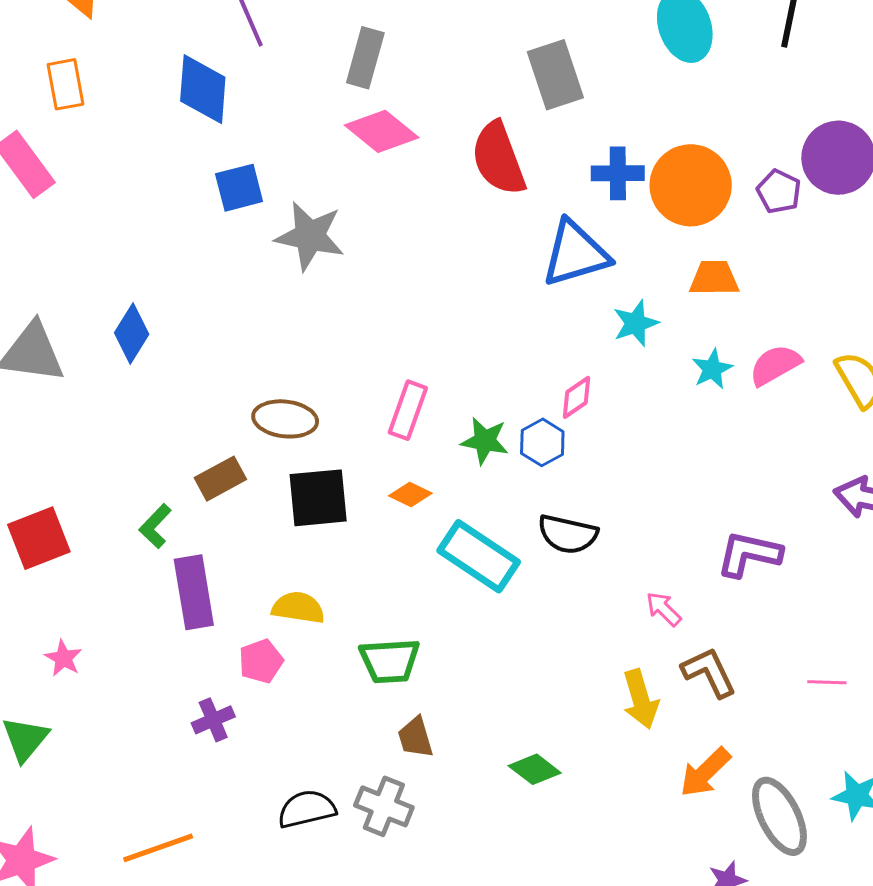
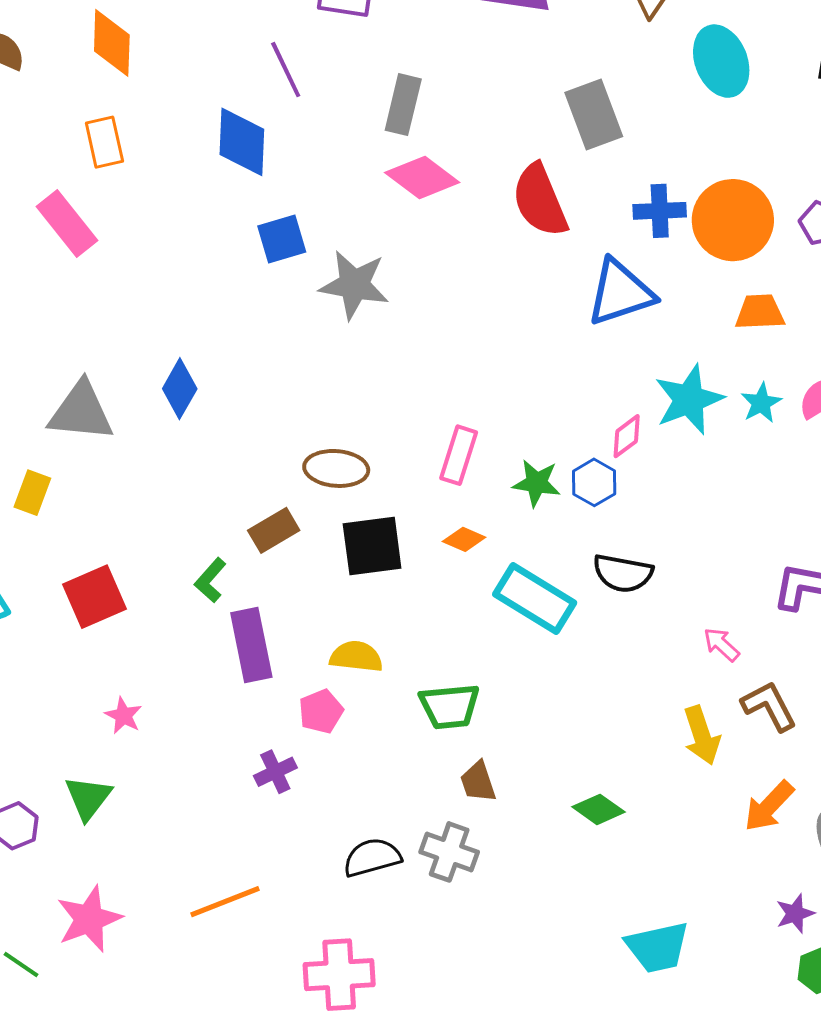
cyan star: (636, 323) -> (689, 400), moved, size x1.5

